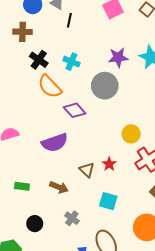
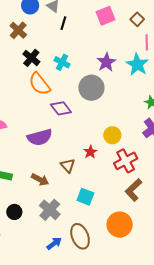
brown cross: (22, 32) -> (18, 30), turned 36
purple star: (118, 57) -> (106, 62), turned -30
red star: (109, 164) -> (90, 152), moved
gray cross: (72, 218) -> (50, 210), size x1.5

